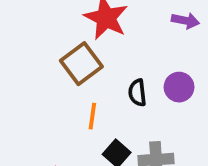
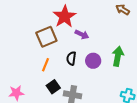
purple arrow: (185, 21) -> (82, 34), moved

